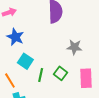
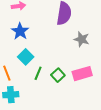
gray star: (74, 47) -> (82, 39), moved
pink rectangle: (86, 78) -> (82, 74), moved, turned 66

